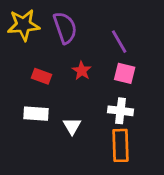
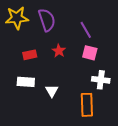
red rectangle: (42, 76) -> (30, 55), turned -32
white cross: (121, 111) -> (101, 80), moved

